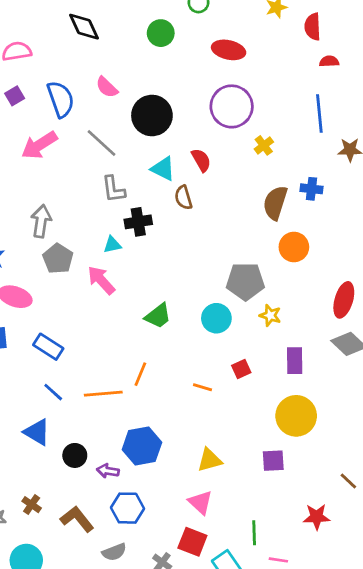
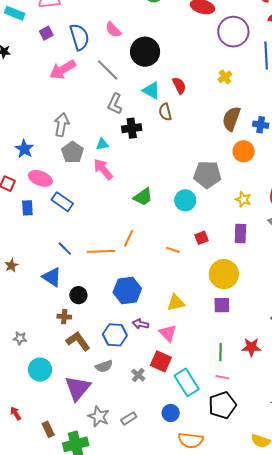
purple circle: (232, 106) -> (233, 32), moved
gray L-shape: (113, 189) -> (115, 104), turned 30
blue cross: (312, 189) -> (261, 125), moved
cyan triangle: (112, 245) -> (102, 144), moved
yellow star: (270, 315) -> (243, 199), moved
blue rectangle: (48, 347) -> (62, 202), moved
yellow circle: (296, 416) -> (224, 274), moved
purple arrow: (108, 471) -> (141, 324), moved
brown cross: (32, 505) -> (64, 317), moved, turned -32
green line: (254, 533) -> (221, 352), moved

